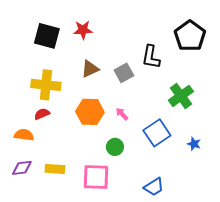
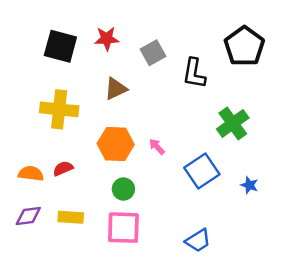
gray square: (124, 73) -> (153, 53), moved
red semicircle: (42, 114) -> (63, 168), moved
green circle: (115, 147) -> (123, 189), moved

